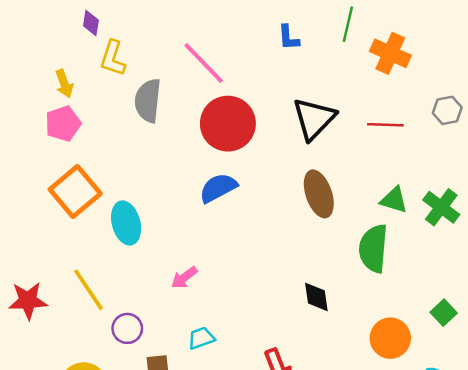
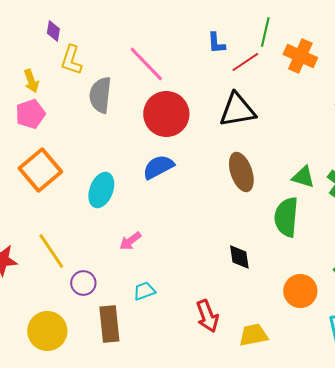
black triangle: (314, 119) -> (237, 110), turned 36
red line: (385, 125) -> (245, 62), moved, turned -36
cyan ellipse: (126, 223) -> (101, 190), moved, turned 36

